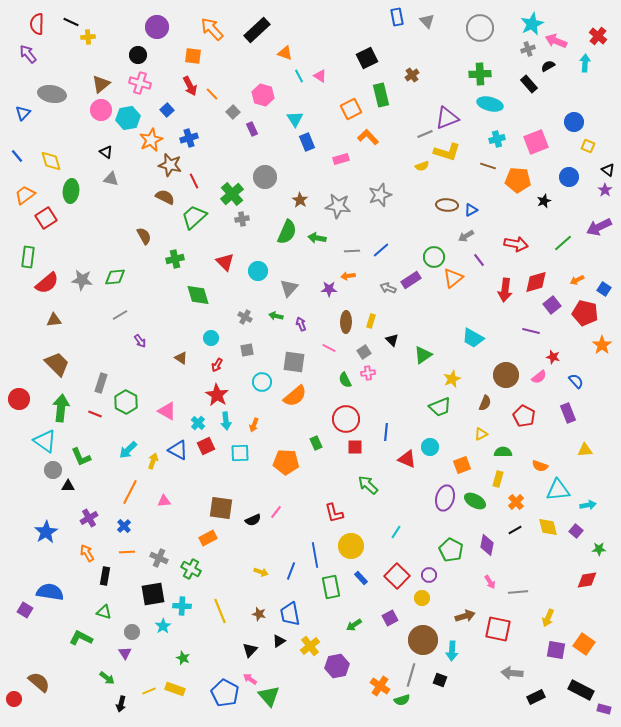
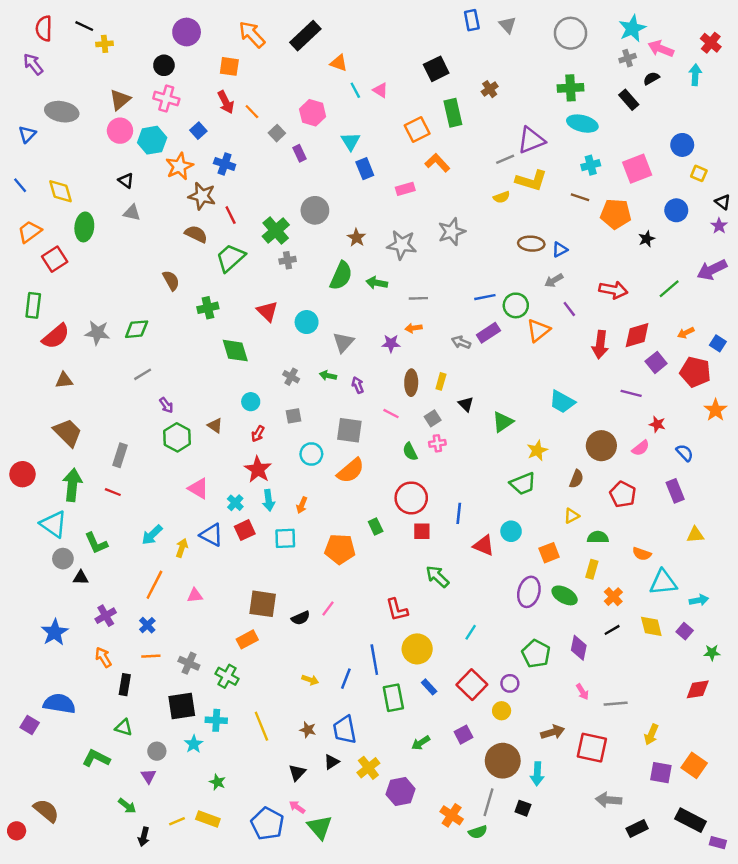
blue cross: (189, 138) -> (225, 164), turned 36
blue line: (381, 250) -> (485, 297), moved, turned 30
green hexagon: (126, 402) -> (177, 437), moved

